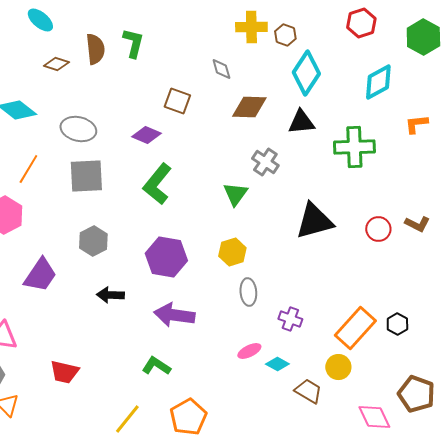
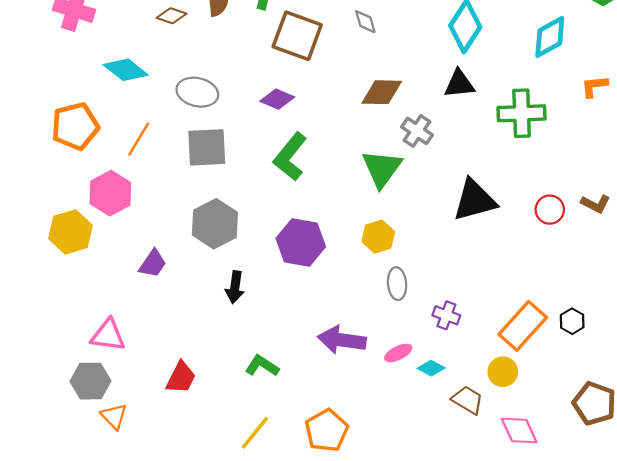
brown square: (177, 101) -> (297, 36), moved, size x1.6
brown diamond: (249, 107) -> (382, 92), moved
green triangle: (235, 194) -> (382, 168), size x1.4
gray hexagon: (93, 241) -> (215, 224), size x1.4
purple trapezoid: (40, 275) -> (153, 264), size x0.7
black arrow: (110, 295) -> (235, 287), turned -84
purple arrow: (174, 315) -> (342, 340), moved
green L-shape: (156, 366) -> (262, 366), moved
red trapezoid: (64, 372) -> (181, 378), turned -76
pink diamond: (374, 417) -> (519, 430), moved

